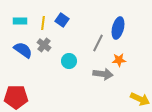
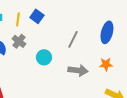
blue ellipse: (118, 28) -> (107, 32), moved
orange star: (119, 60) -> (106, 64), moved

